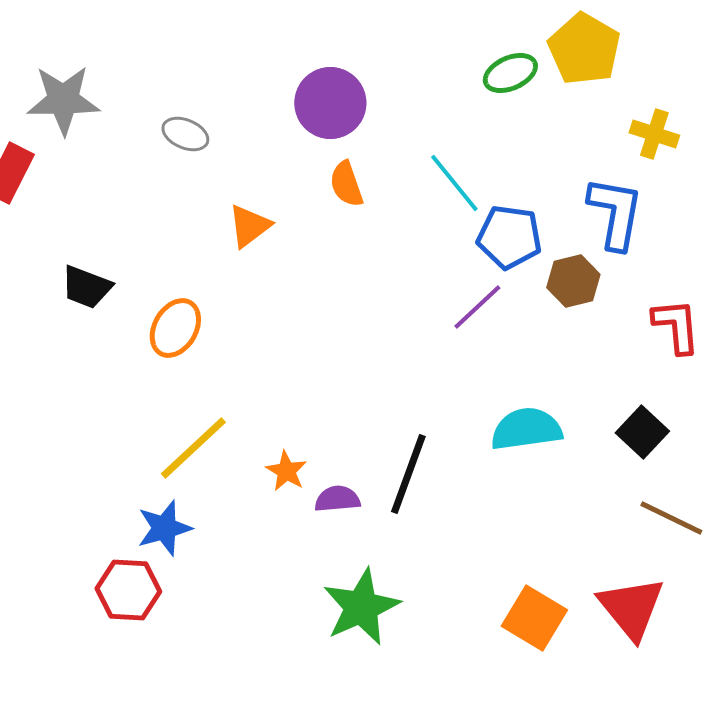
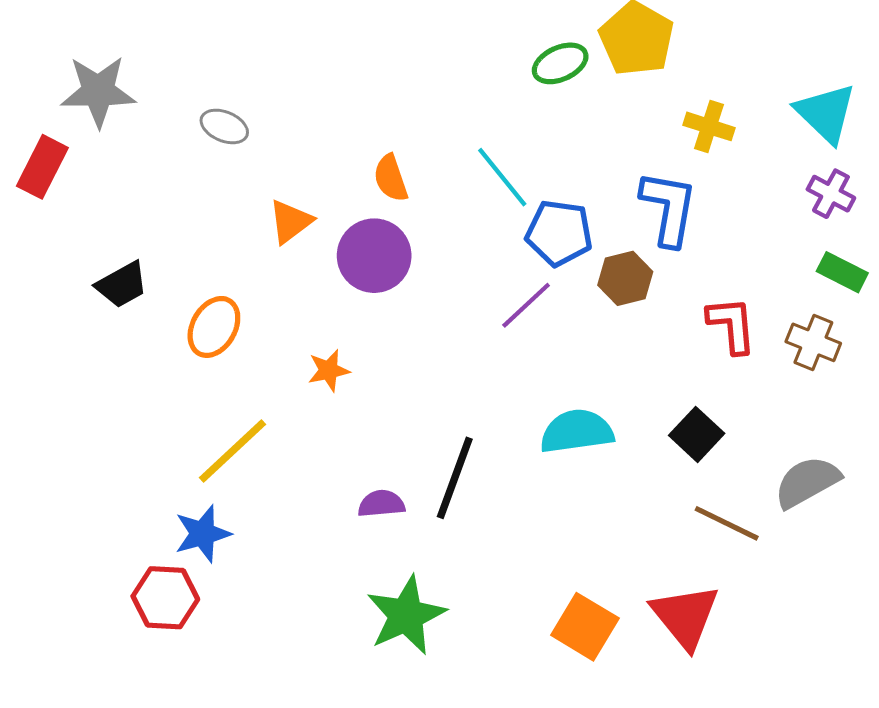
purple circle: (330, 103) -> (374, 256), moved
black trapezoid: (86, 287) -> (122, 285), turned -50
orange star: (286, 471) -> (329, 370), moved, turned 30

